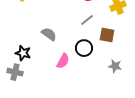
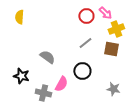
brown square: (107, 35) -> (111, 49), moved
gray cross: (15, 72) -> (43, 93), moved

